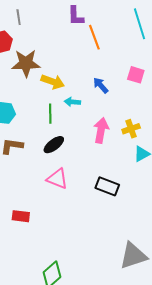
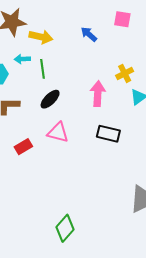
cyan arrow: (72, 102) -> (22, 59), moved
pink arrow: (101, 130) -> (98, 94), moved
red rectangle: (21, 216) -> (23, 147), moved, turned -30

